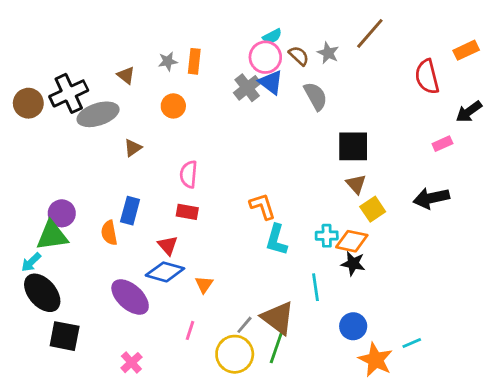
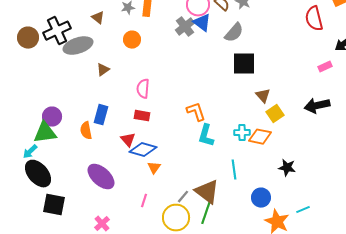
gray semicircle: (316, 96) -> (234, 33), turned 70
black square: (353, 146) -> (244, 64), moved
black star: (353, 264) -> (287, 168), moved
blue diamond: (165, 272) -> (143, 150), moved

